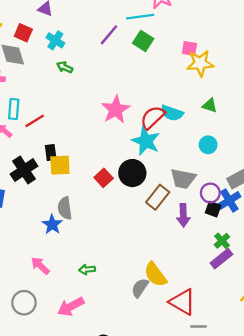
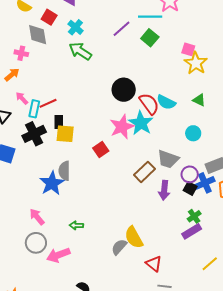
yellow star: (200, 63) -> (196, 63), turned 30
green arrow: (65, 67) -> (80, 51), size x1.6
cyan rectangle: (14, 109) -> (34, 109), moved
pink star: (116, 110) -> (122, 127), moved
red semicircle: (153, 118) -> (149, 104), turned 90
red line: (35, 121) -> (48, 103), moved
black circle: (132, 173) -> (124, 90), moved
blue star: (52, 224) -> (52, 183), size x1.4
red triangle: (183, 302) -> (154, 264), size x0.7
gray circle: (24, 303) -> (36, 243), moved

